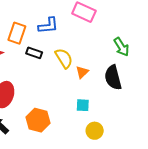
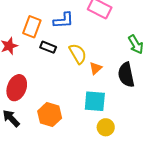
cyan square: (83, 105) -> (95, 101), size x1.6

